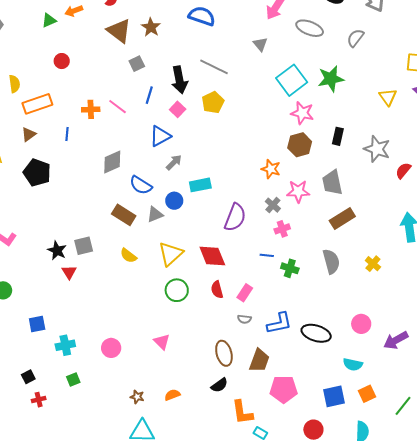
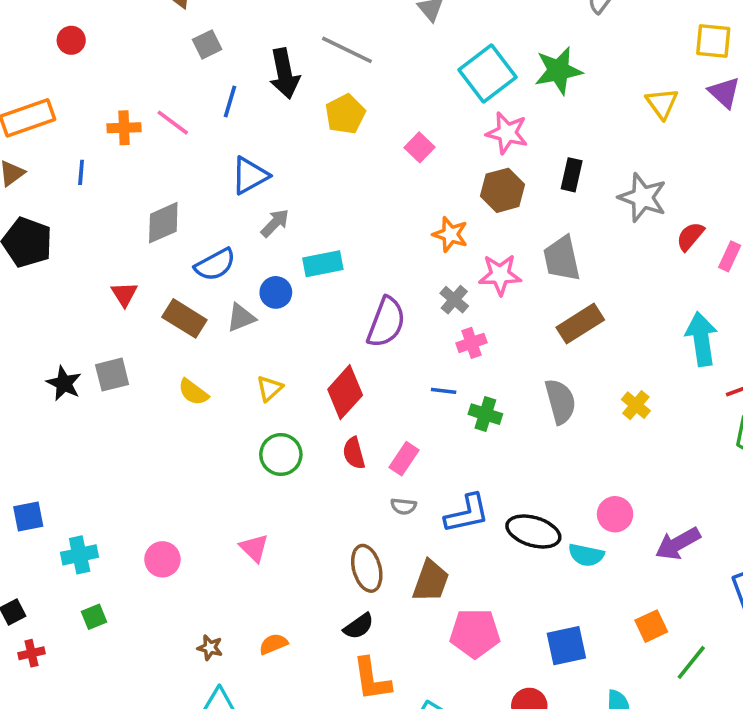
pink square: (178, 109) -> (420, 147), moved
blue semicircle: (141, 185) -> (215, 265), turned -60
yellow triangle: (171, 254) -> (270, 388), size x0.6
red diamond: (212, 256) -> (345, 392), turned 64
red triangle: (69, 272) -> (124, 294), moved
cyan semicircle: (353, 364) -> (586, 555), moved
orange square: (367, 394) -> (651, 626), moved
orange L-shape: (242, 412) -> (372, 679), moved

